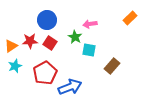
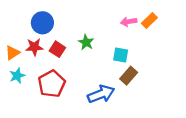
blue circle: (47, 20) -> (42, 23), moved
pink arrow: (90, 24) -> (129, 22), moved
cyan square: (89, 50) -> (121, 55), moved
blue arrow: (70, 87) -> (101, 94), moved

